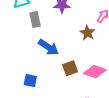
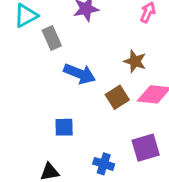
brown star: (88, 33) -> (135, 61), moved

